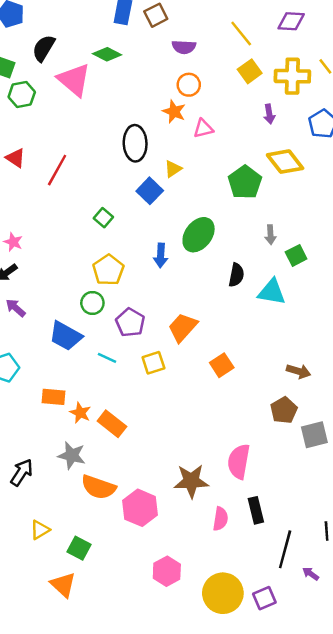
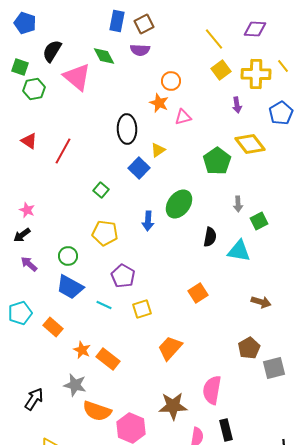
purple semicircle: (184, 47) -> (140, 50), moved
green diamond: (107, 54) -> (104, 56), turned 35
yellow pentagon: (108, 270) -> (105, 233), turned -30
green circle: (92, 303) -> (68, 256), moved
orange trapezoid: (183, 327) -> (170, 348), moved
orange square: (222, 365) -> (198, 293), moved
brown arrow: (299, 371) -> (261, 302), moved
orange rectangle: (53, 397) -> (53, 327), moved, turned 36

